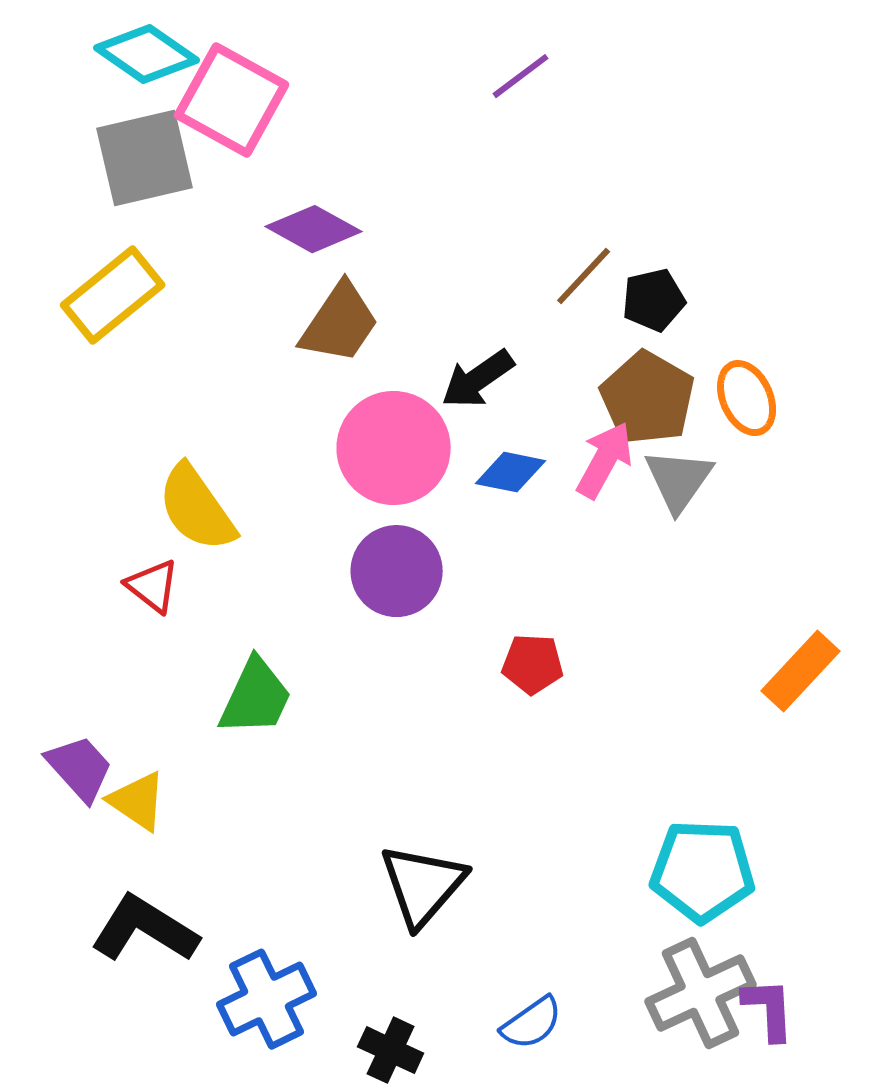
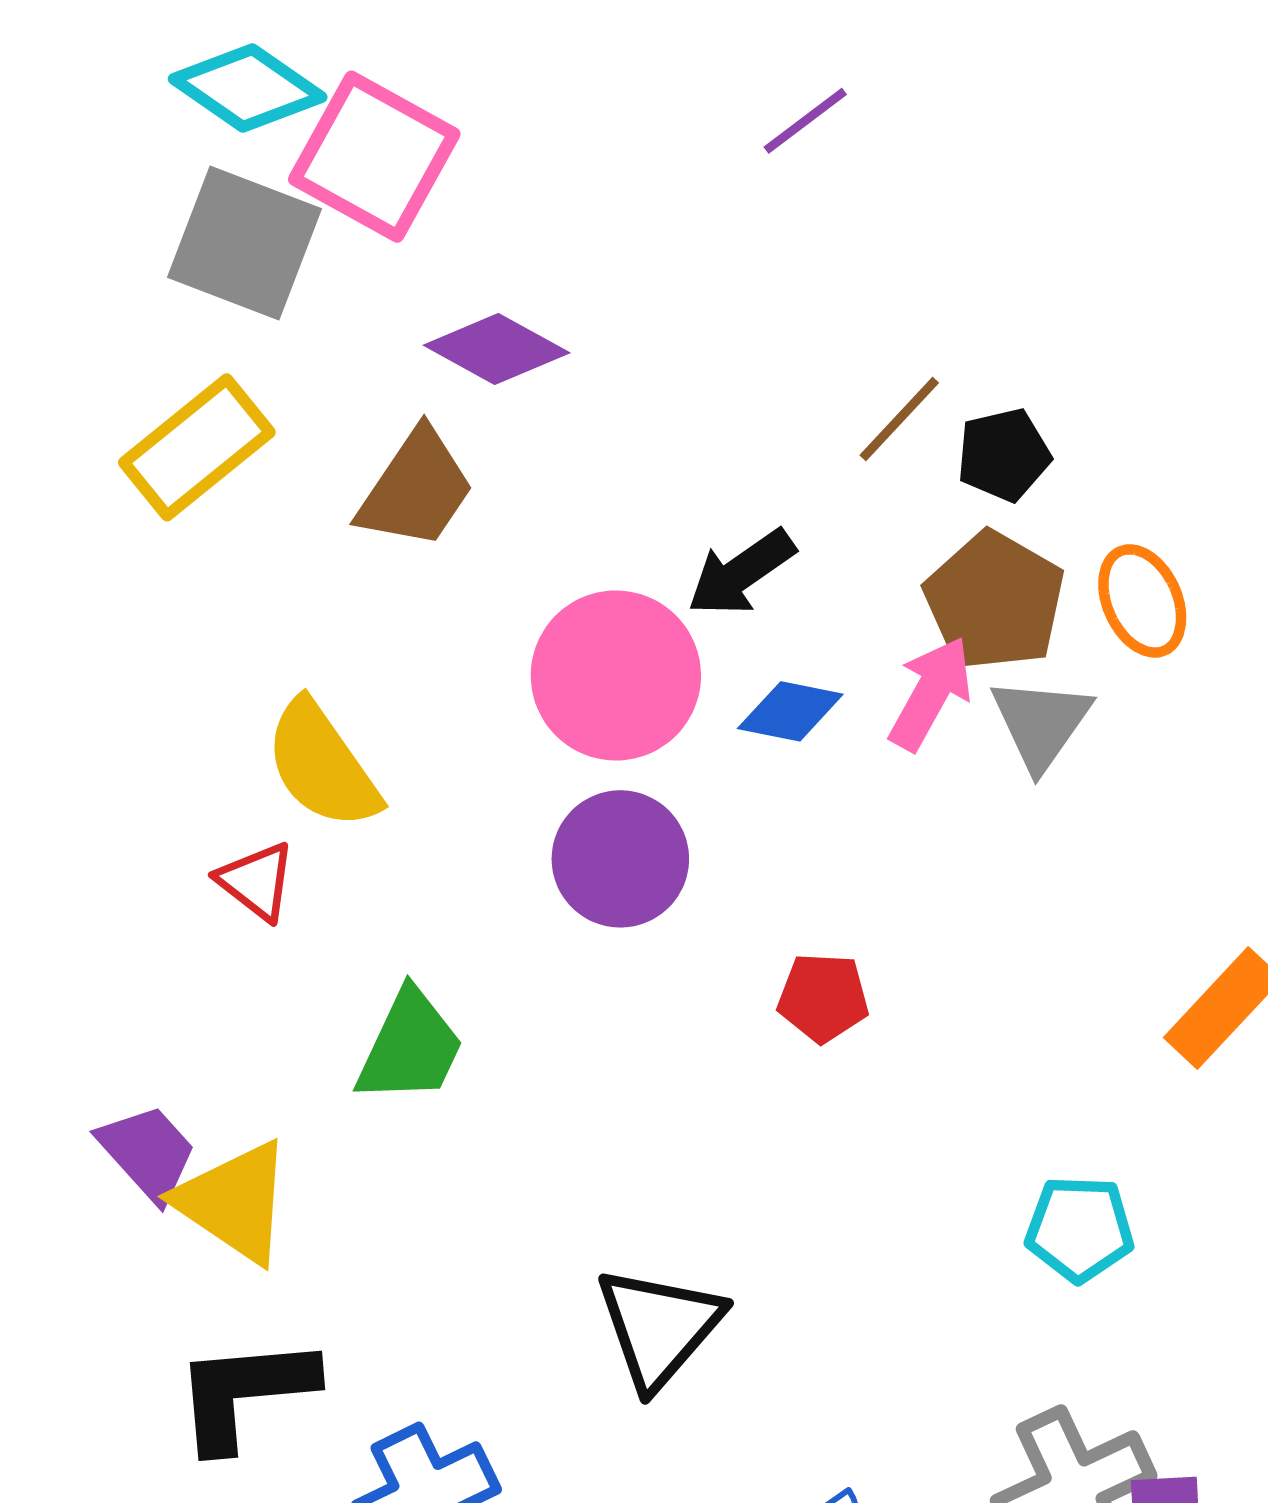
gray square: (145, 158) -> (245, 243), turned 34
brown trapezoid: (340, 323) -> (416, 489), moved
yellow triangle: (138, 801) -> (234, 1202), size x1.4
cyan pentagon: (703, 871) -> (1080, 1229), moved, size x0.7
black L-shape: (145, 929) -> (245, 1393), turned -37

